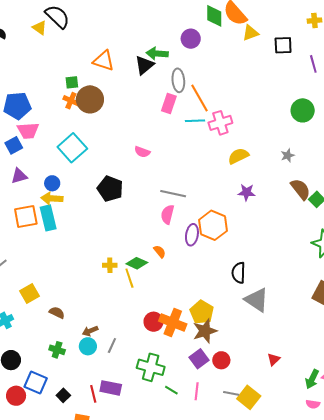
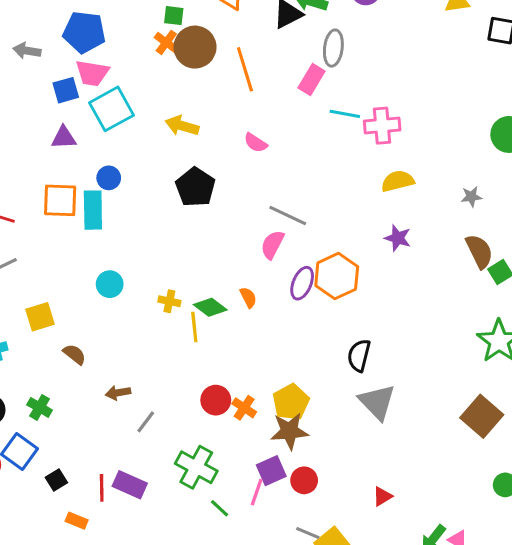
orange line: (199, 98) -> (245, 69), moved
cyan square: (72, 148) -> (111, 109), moved
blue circle: (52, 183) -> (109, 178), moved
yellow arrow: (52, 198) -> (182, 126), moved
orange cross: (173, 323) -> (244, 408), size x0.6
cyan circle: (88, 346) -> (110, 284), moved
green cross: (57, 350) -> (40, 407), moved
pink line: (197, 391) -> (257, 492), moved

